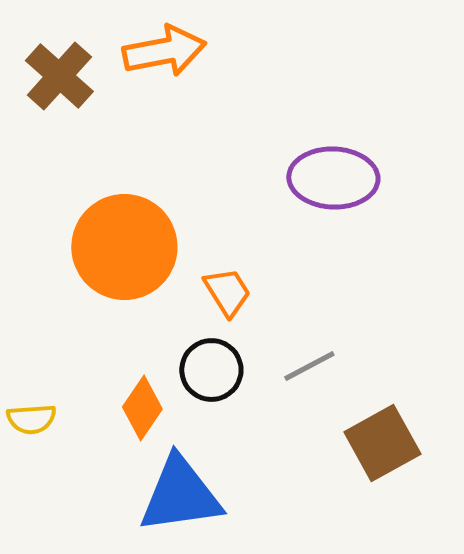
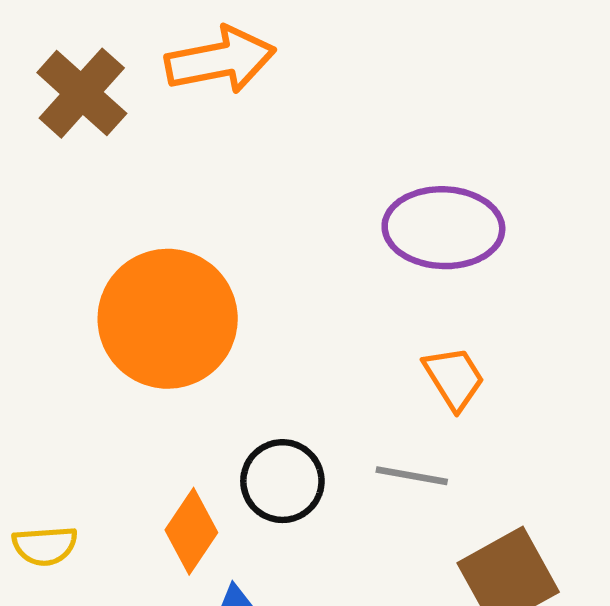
orange trapezoid: (227, 292) -> (454, 378), moved
gray line: (309, 366) -> (412, 476), turned 38

